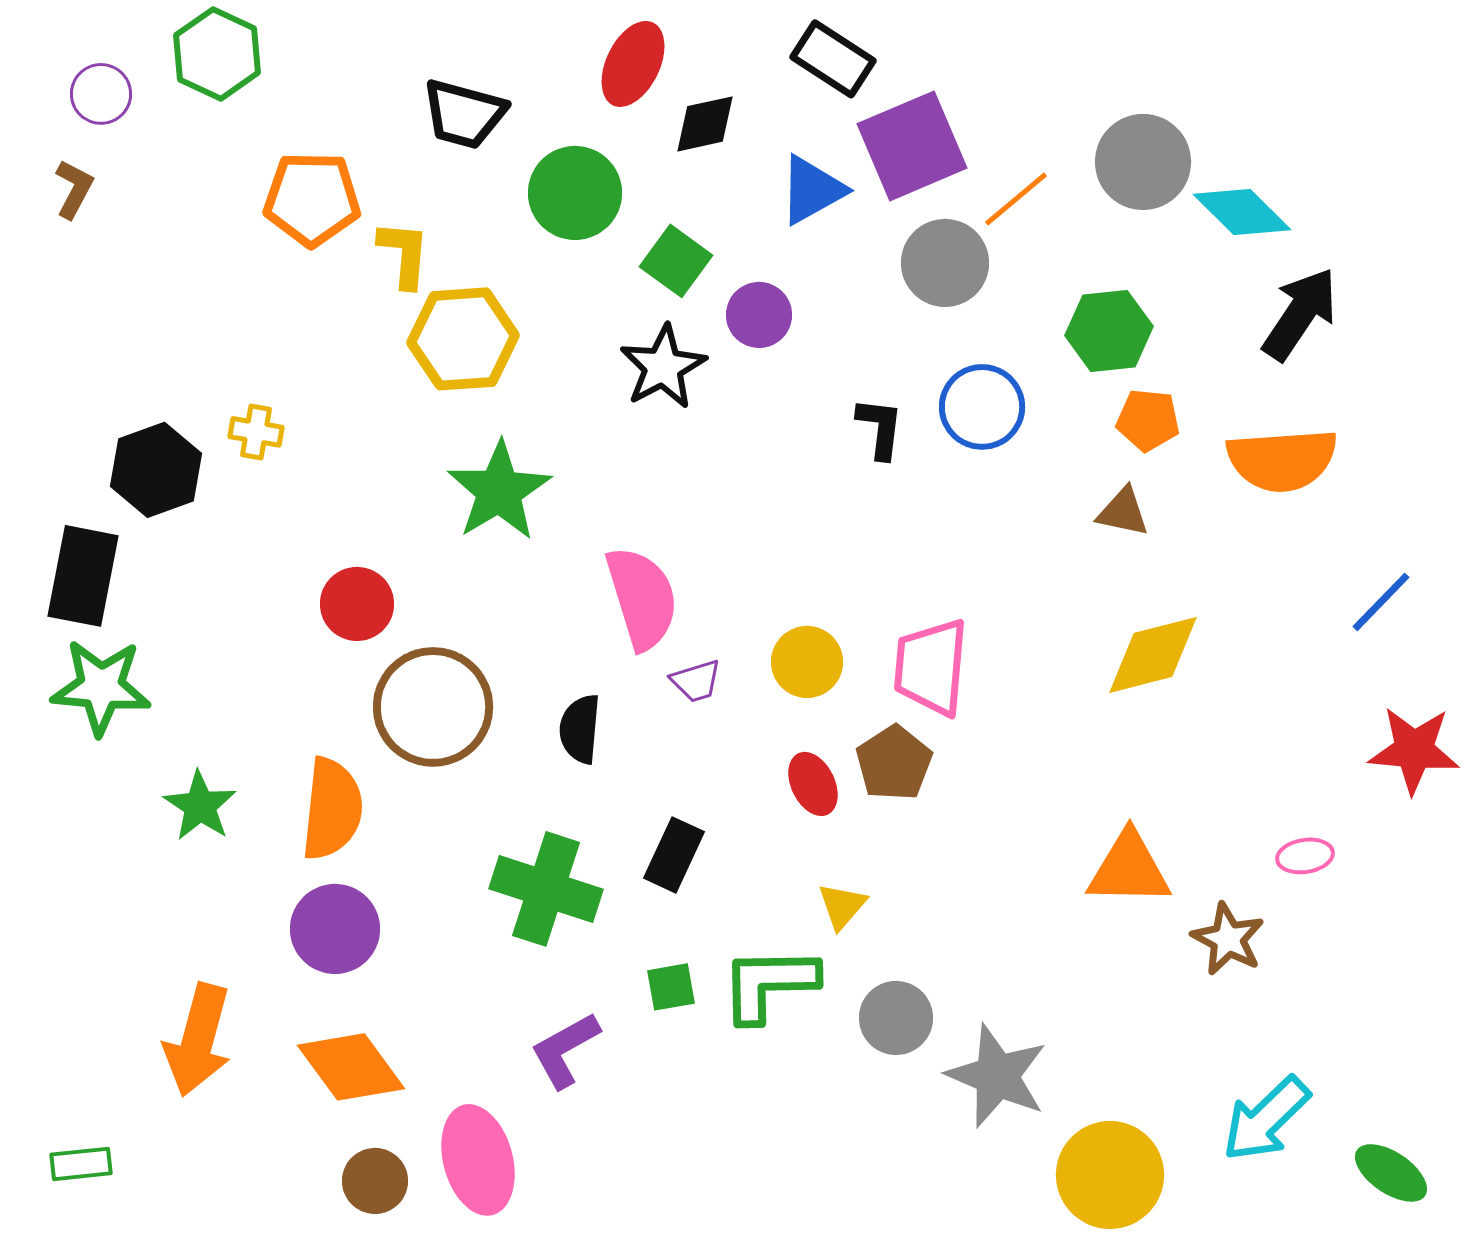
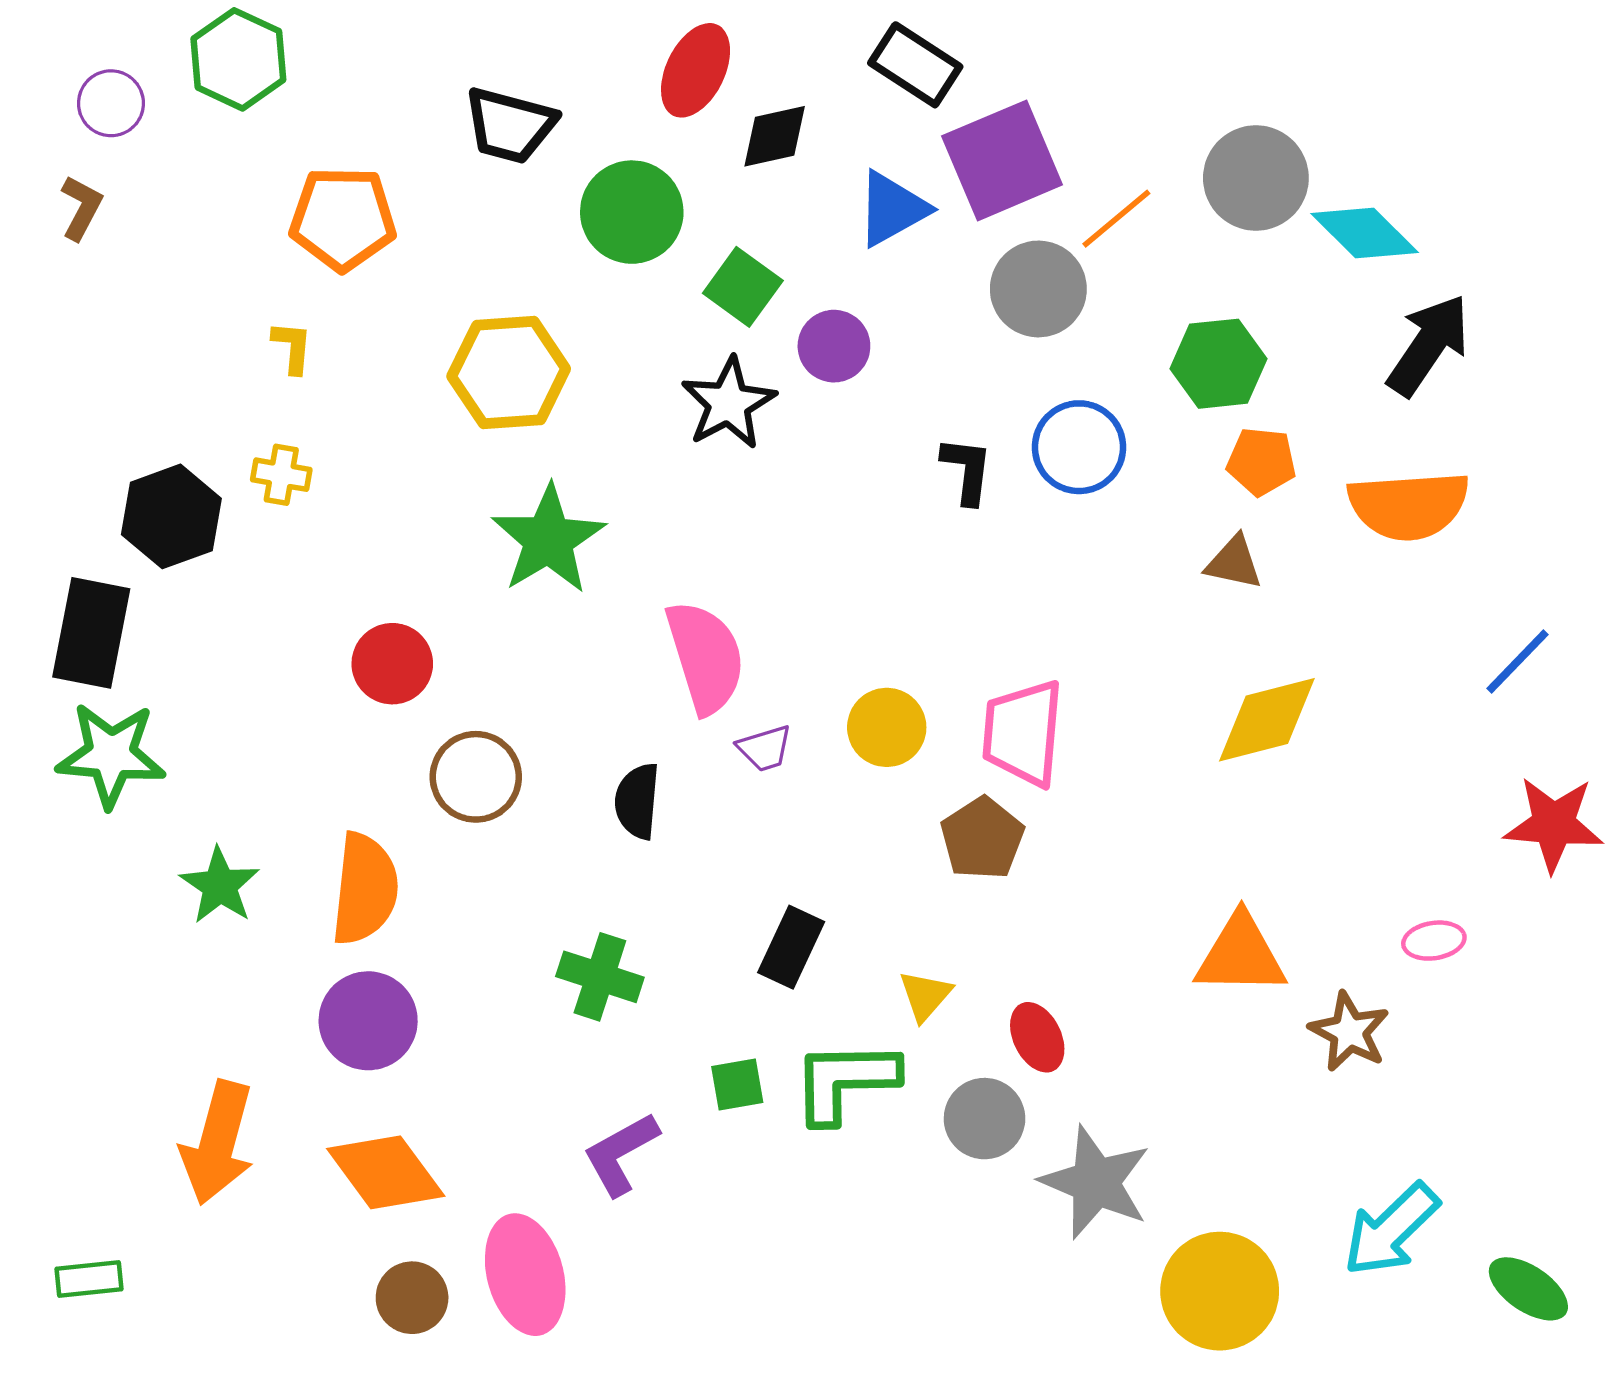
yellow L-shape: (404, 254) -> (292, 347), moved, size x0.7
brown circle: (433, 707) -> (476, 777), size x0.7
red ellipse: (813, 784) -> (1037, 1037), moved
black rectangle: (674, 855) -> (791, 947), moved
green cross: (546, 889) -> (600, 977), size x0.7

